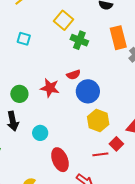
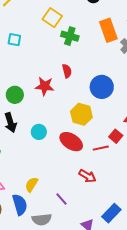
red semicircle: (73, 75) -> (67, 71), turned -80
blue circle: (88, 91) -> (102, 87), moved
yellow hexagon: (98, 121) -> (81, 114), moved
red ellipse: (60, 160) -> (71, 142), moved, turned -30

